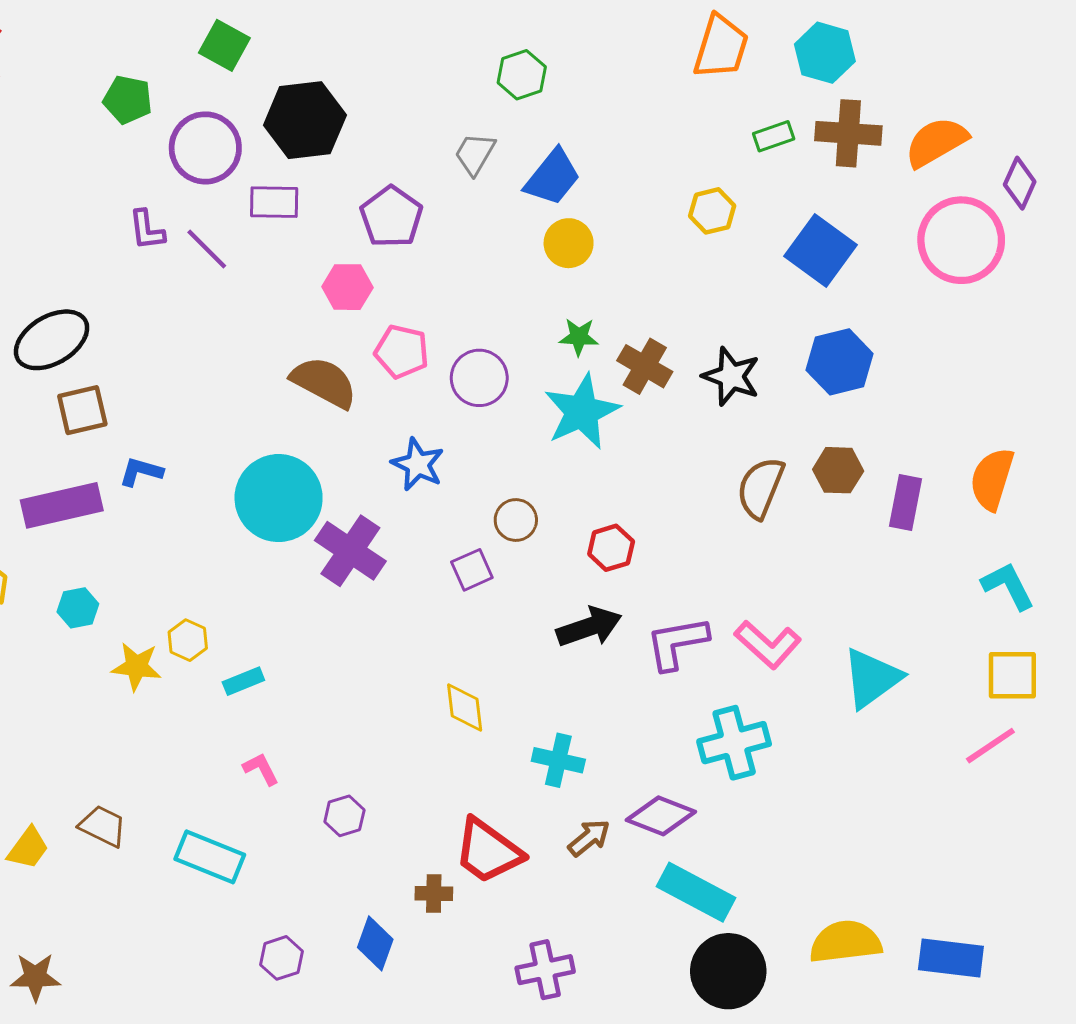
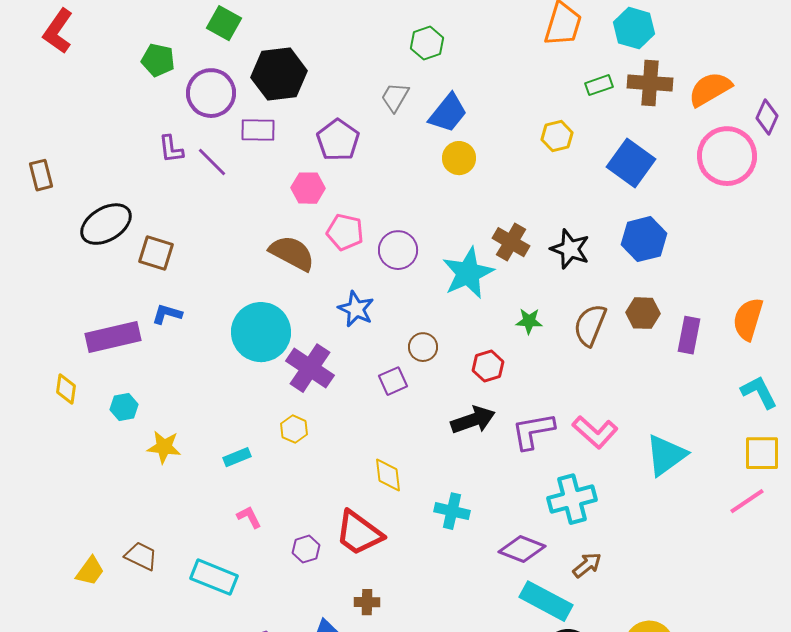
green star: (579, 337) -> (529, 321), moved
brown square: (82, 410) -> (156, 253), moved, turned 30
yellow hexagon: (188, 640) -> (294, 429), moved
brown arrow: (589, 838) -> (587, 565), moved
red trapezoid: (488, 851) -> (359, 533), moved

